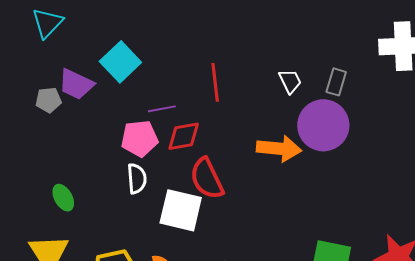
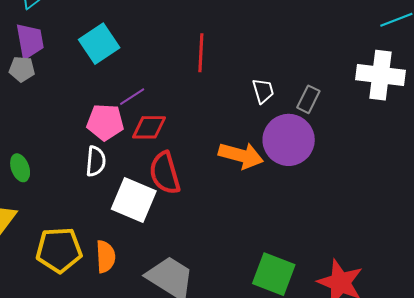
red line: (215, 82) -> (201, 53), moved
purple trapezoid: (76, 84) -> (30, 41), moved, turned -135
purple line: (162, 109) -> (132, 97), turned -32

